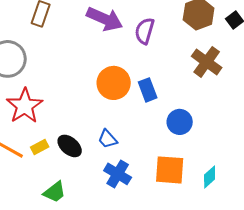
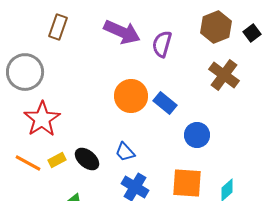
blue rectangle: (148, 90) -> (165, 103), turned -30

